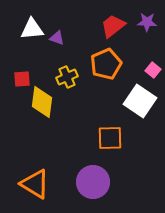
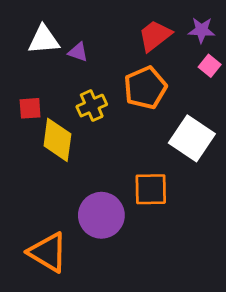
pink square: (153, 70) -> (210, 66), moved
purple circle: (93, 182) -> (101, 215), moved

